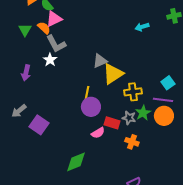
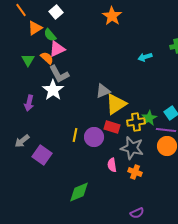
white star: (50, 60) -> (53, 90), size x1.5
yellow line: (87, 93) -> (75, 135), moved
green star: (143, 113) -> (149, 118), moved
gray star: (129, 118) -> (132, 148), size x1.6
red rectangle: (112, 123) -> (112, 127), moved
pink semicircle: (98, 133) -> (112, 165), moved, turned 112

